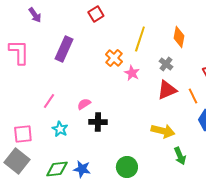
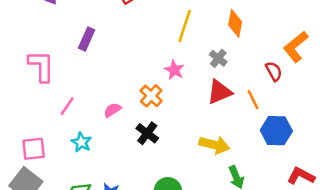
purple rectangle: (64, 49) -> (87, 39), size x0.7
pink L-shape: (19, 52) -> (41, 66), moved
orange cross: (114, 58) -> (151, 96), moved
black cross: (98, 122) -> (147, 133), moved, turned 36

